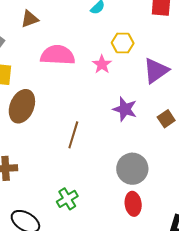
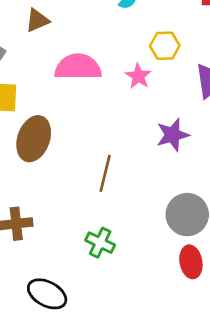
purple star: (125, 109) -> (173, 135), turned -30
green cross: (67, 199) -> (100, 243), moved, turned -30

